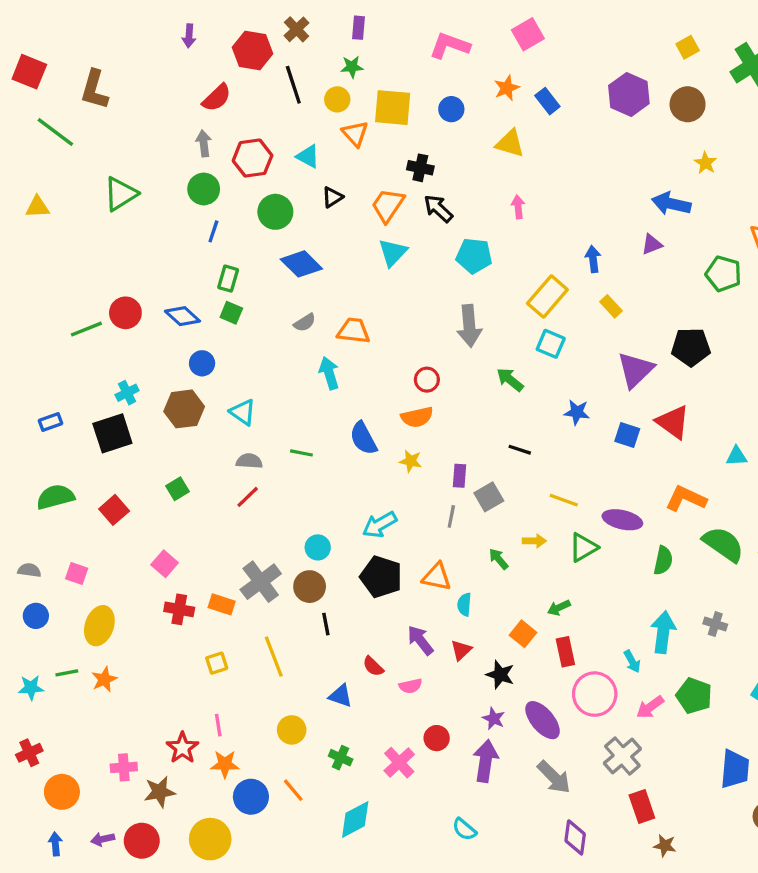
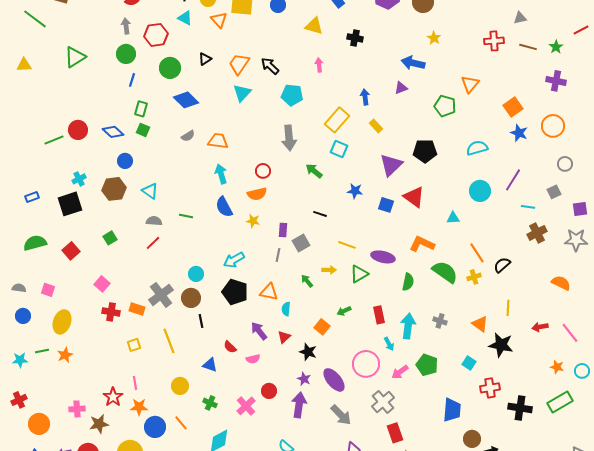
cyan triangle: (308, 156) -> (185, 18), moved
black cross: (420, 168) -> (355, 38), moved
cyan arrow: (329, 373) -> (221, 174), moved
red rectangle: (565, 652) -> (379, 315), moved

